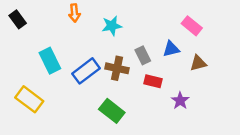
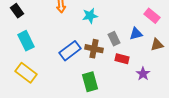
cyan rectangle: (50, 61) -> (26, 41), moved
green rectangle: (112, 111) -> (90, 82), turned 36

